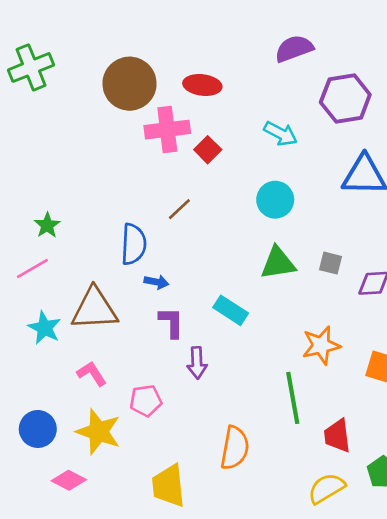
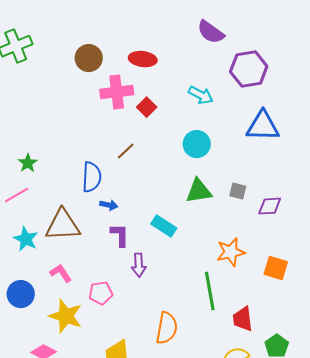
purple semicircle: (294, 49) -> (211, 32), turned -124
brown circle: (130, 84) -> (89, 58), size x0.7
blue circle: (38, 429) -> (21, 294), moved

